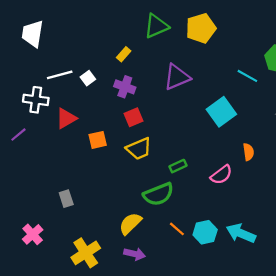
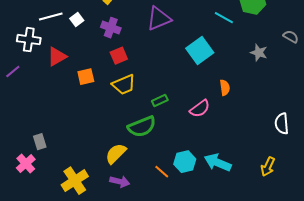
gray rectangle: (66, 199) -> (40, 142), moved
orange line: (177, 229) -> (162, 172), moved

